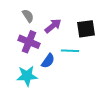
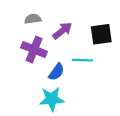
gray semicircle: (28, 16) -> (33, 19), turned -64
cyan star: (27, 76) -> (52, 99), moved

